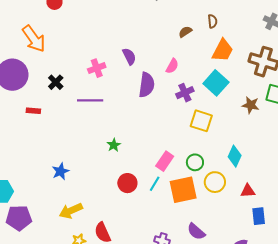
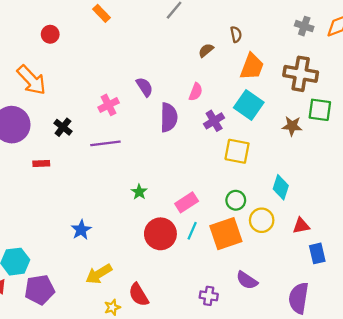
pink rectangle: (165, 161) -> (187, 202), moved, turned 30
red circle: (127, 183) -> (160, 234), size x1.4

